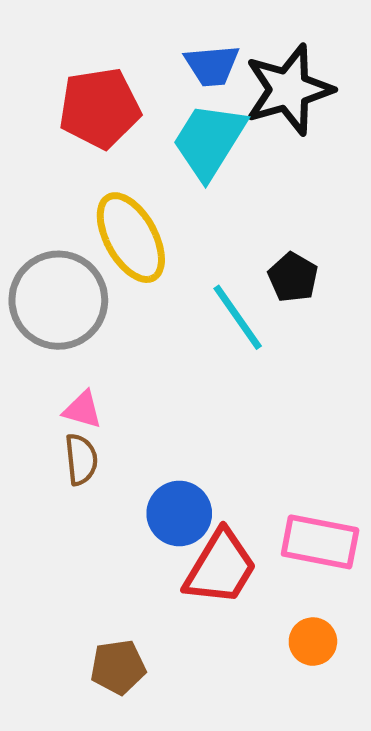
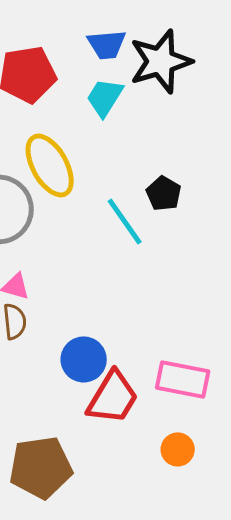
cyan trapezoid: (209, 141) -> (105, 97), size x0.7
brown pentagon: (118, 667) -> (41, 467), size x1.6

